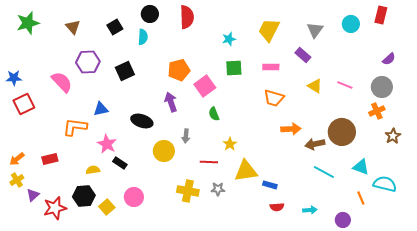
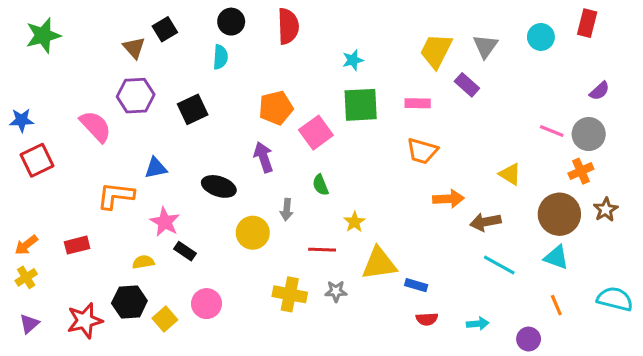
brown triangle: (73, 27) -> (134, 48), moved
black square: (115, 27) -> (165, 29), moved
yellow trapezoid: (269, 30) -> (436, 51), moved
green square: (234, 68) -> (361, 105), size x1.4
pink line: (345, 85) -> (552, 131), moved
yellow triangle: (315, 86) -> (510, 174), moved
green semicircle: (214, 114) -> (321, 185), moved
brown circle: (342, 132) -> (559, 214), moved
cyan semicircle: (385, 184) -> (615, 299), moved
purple triangle: (33, 195) -> (29, 324), moved

